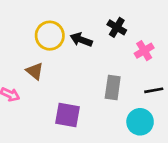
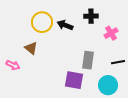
black cross: (117, 27) -> (91, 16), turned -32
purple square: (68, 115) -> (74, 80), moved

